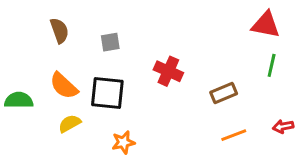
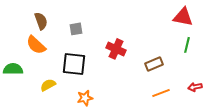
orange semicircle: (64, 86) -> (36, 45), moved

